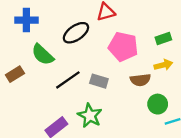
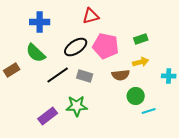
blue cross: (26, 20) -> (40, 22), moved
black ellipse: (76, 33) -> (76, 47), moved
green star: (90, 116) -> (77, 106), turned -30

